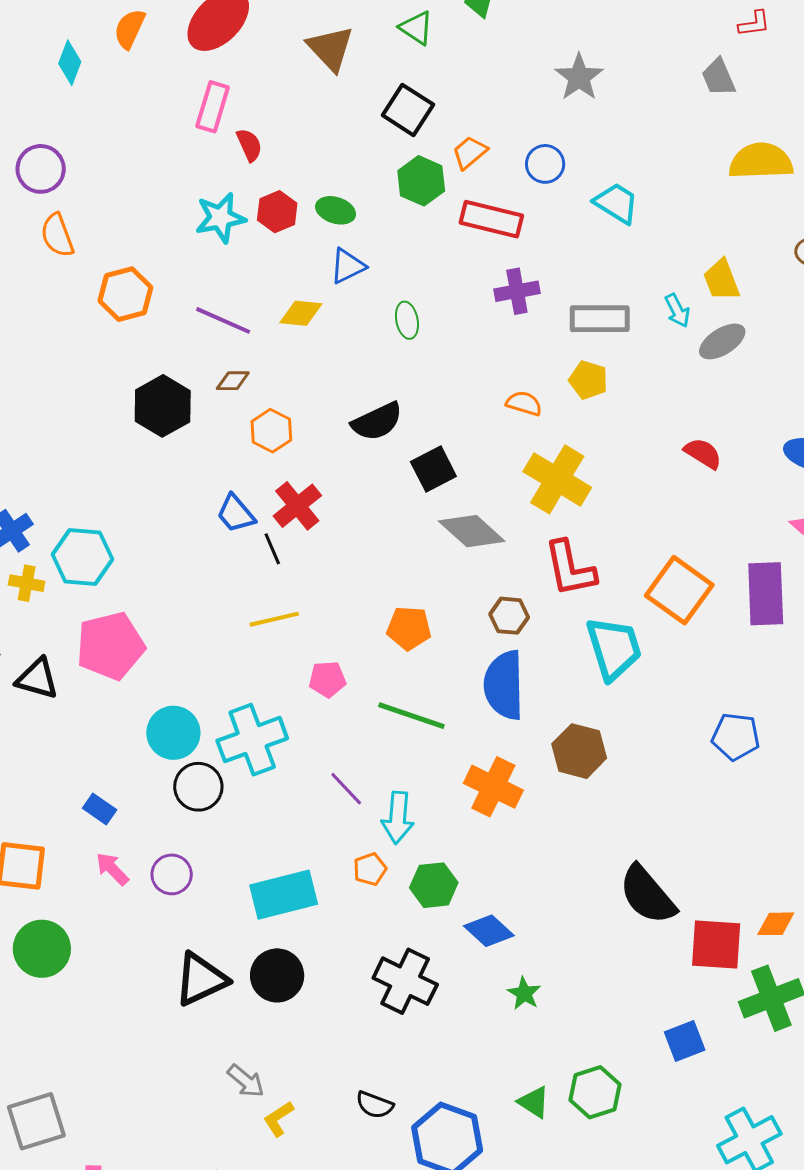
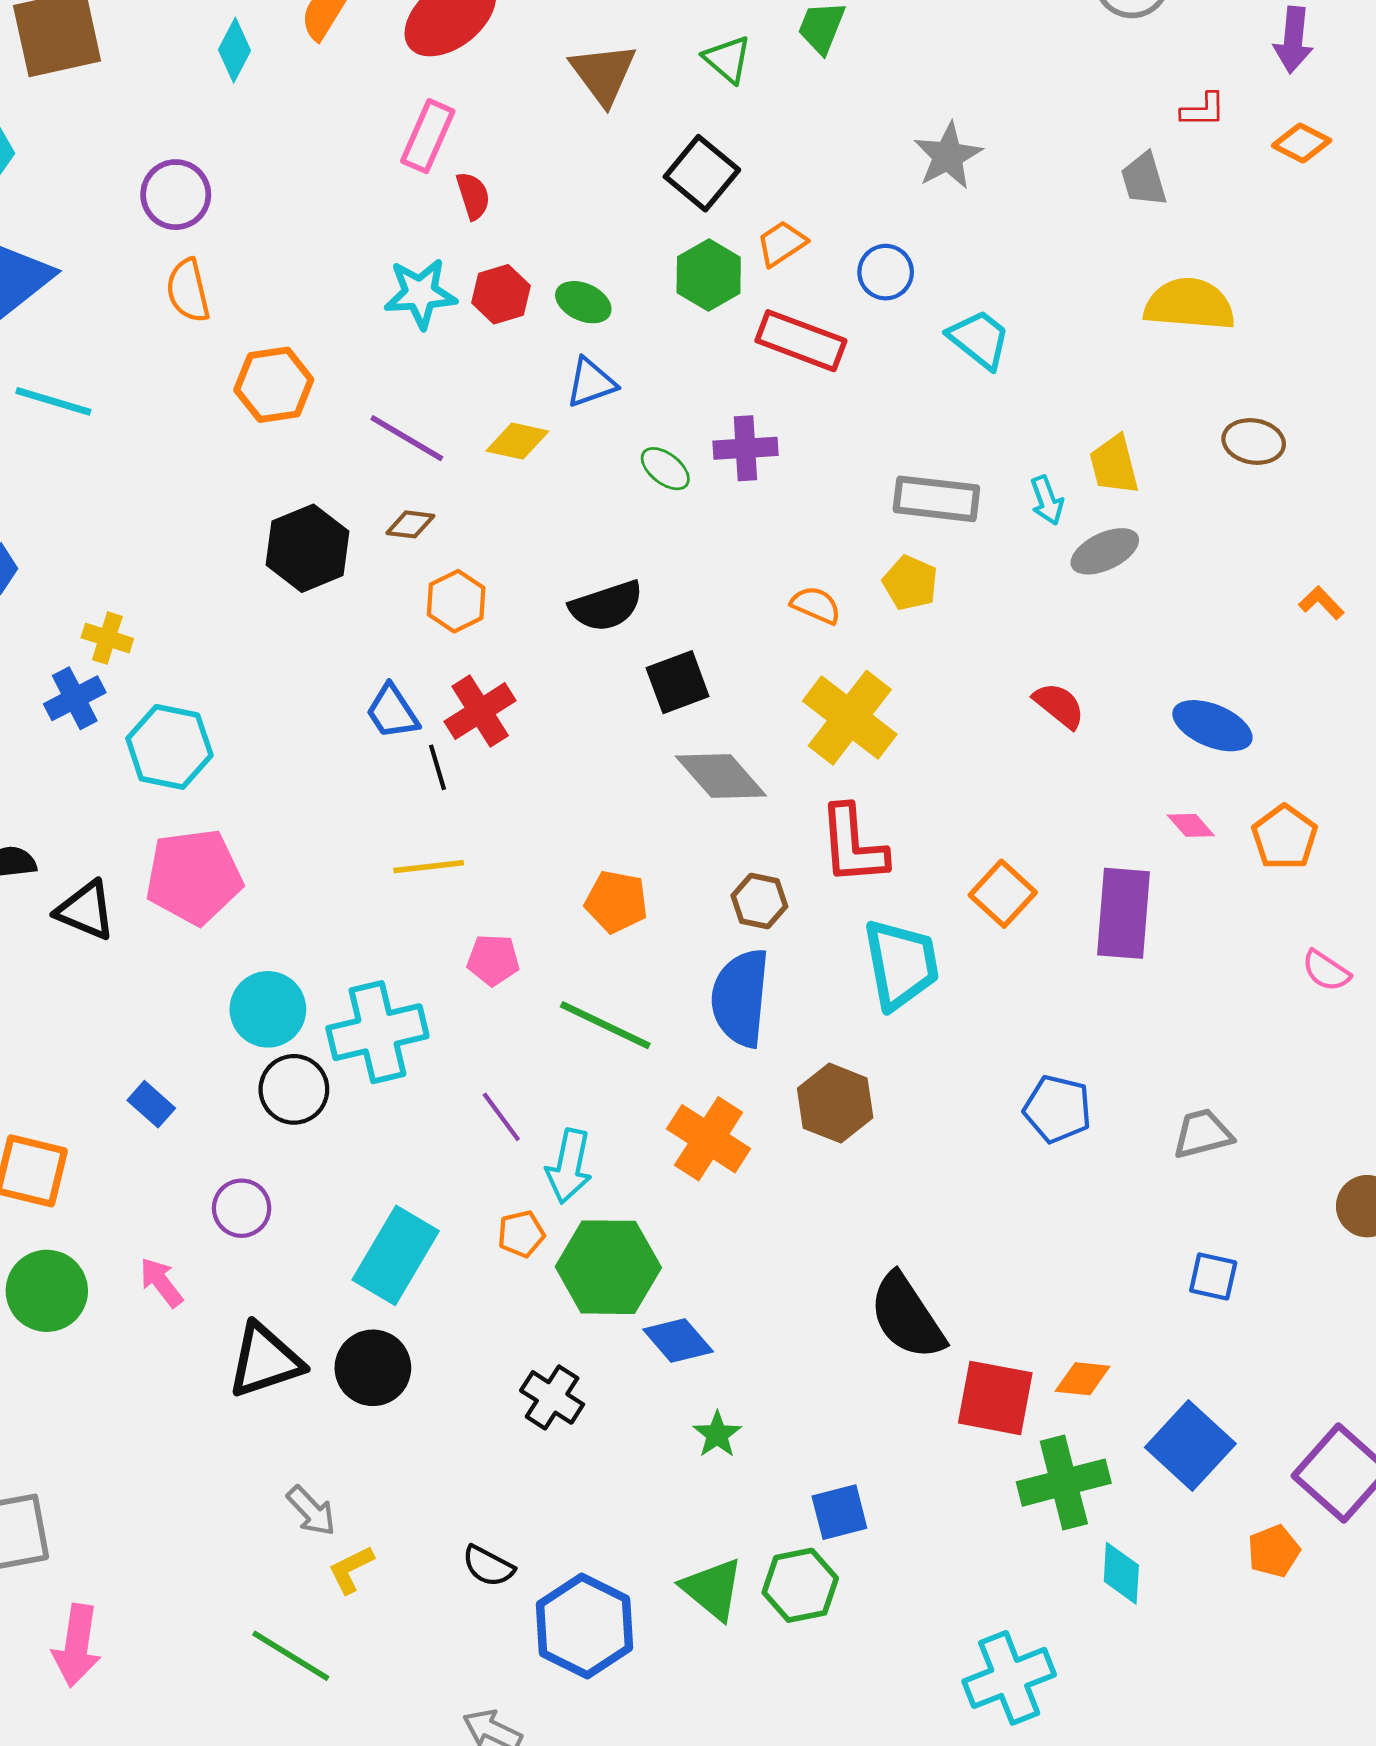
purple cross: (517, 291) -> (745, 448), moved
green ellipse: (407, 320) -> (665, 469), turned -48
yellow cross: (27, 583) -> (107, 638), moved
orange square: (679, 590) -> (1003, 894), size x0.7
pink arrow: (112, 869) -> (161, 1282), moved
green hexagon: (434, 885) -> (608, 1267), size x1.5
cyan rectangle: (284, 895) -> (396, 1255), turned -52
black cross: (405, 981) -> (552, 1397), size x0.7
blue square: (685, 1041) -> (839, 1512), moved
green triangle: (534, 1102) -> (712, 1589), size x1.4

